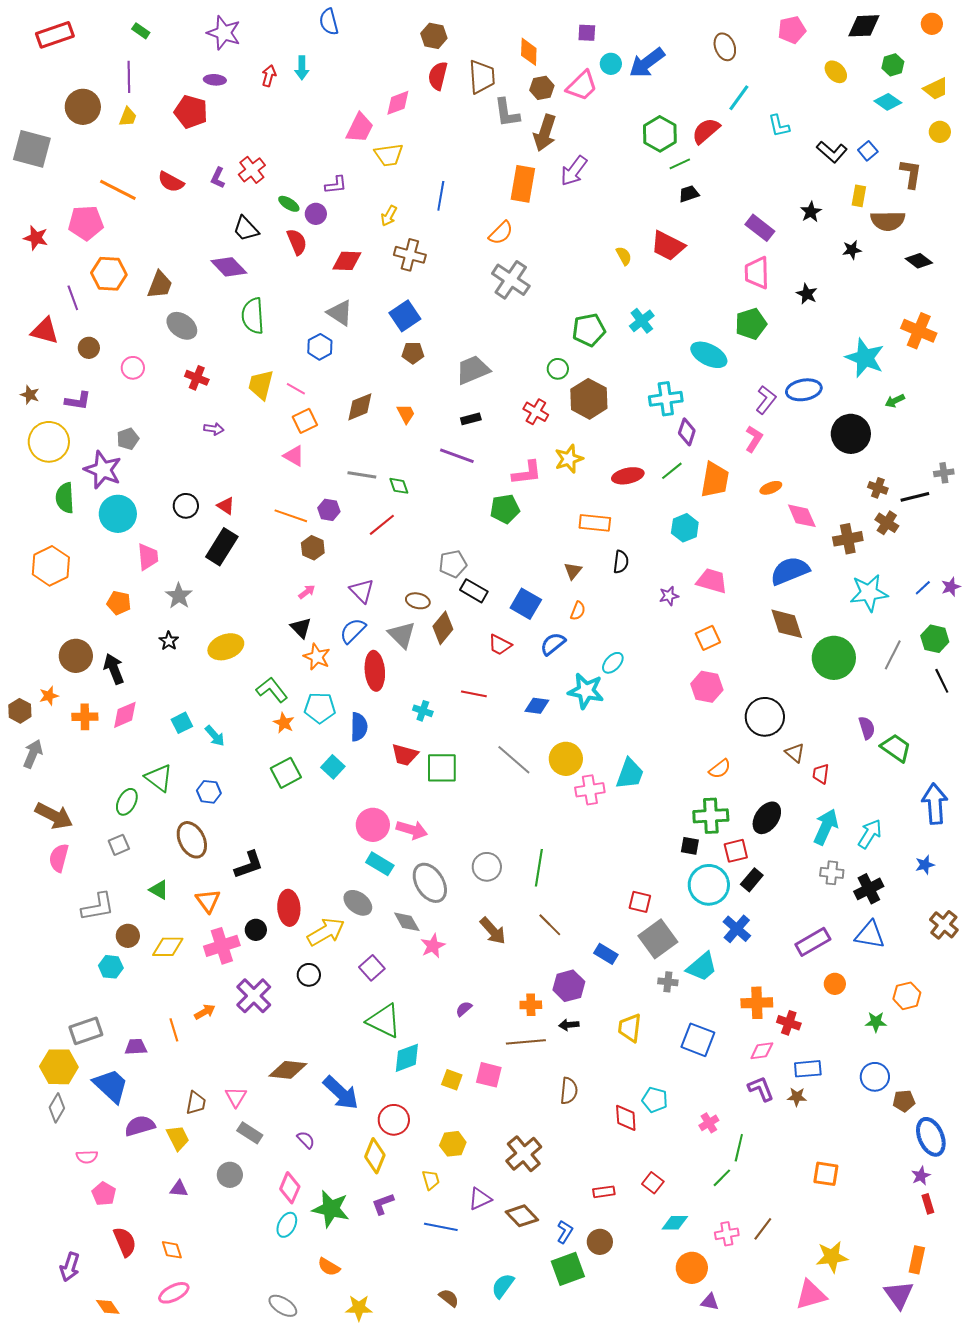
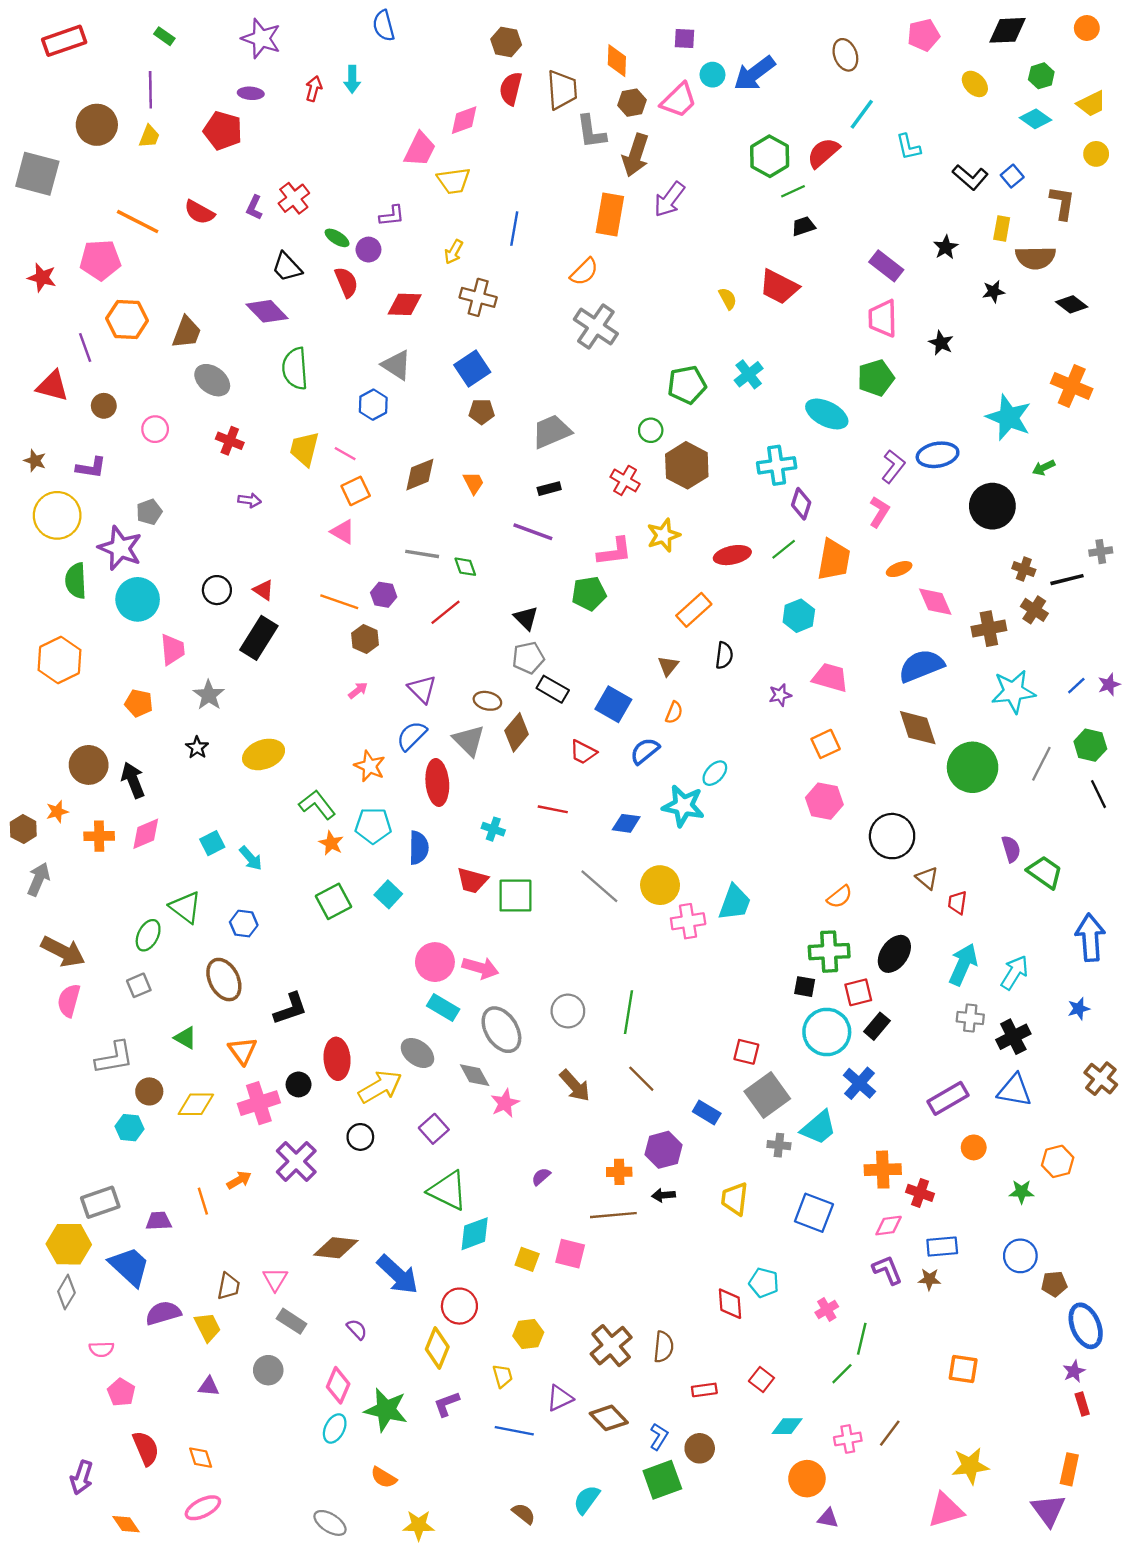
orange rectangle: (595, 523) -> (694, 610), turned -48
black triangle: (301, 628) -> (526, 618), moved
brown semicircle: (569, 1091) -> (664, 1347), moved

